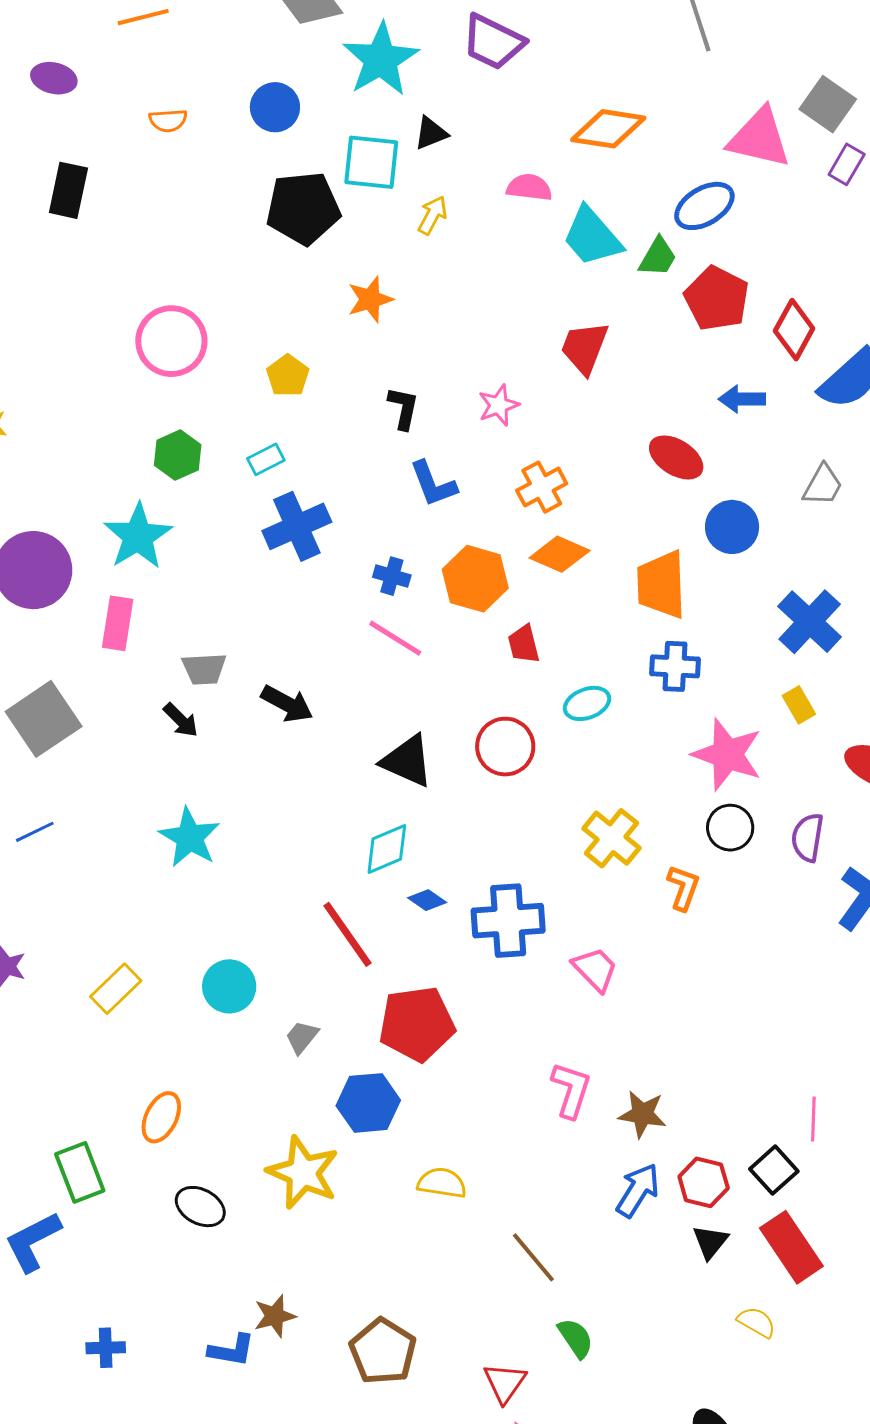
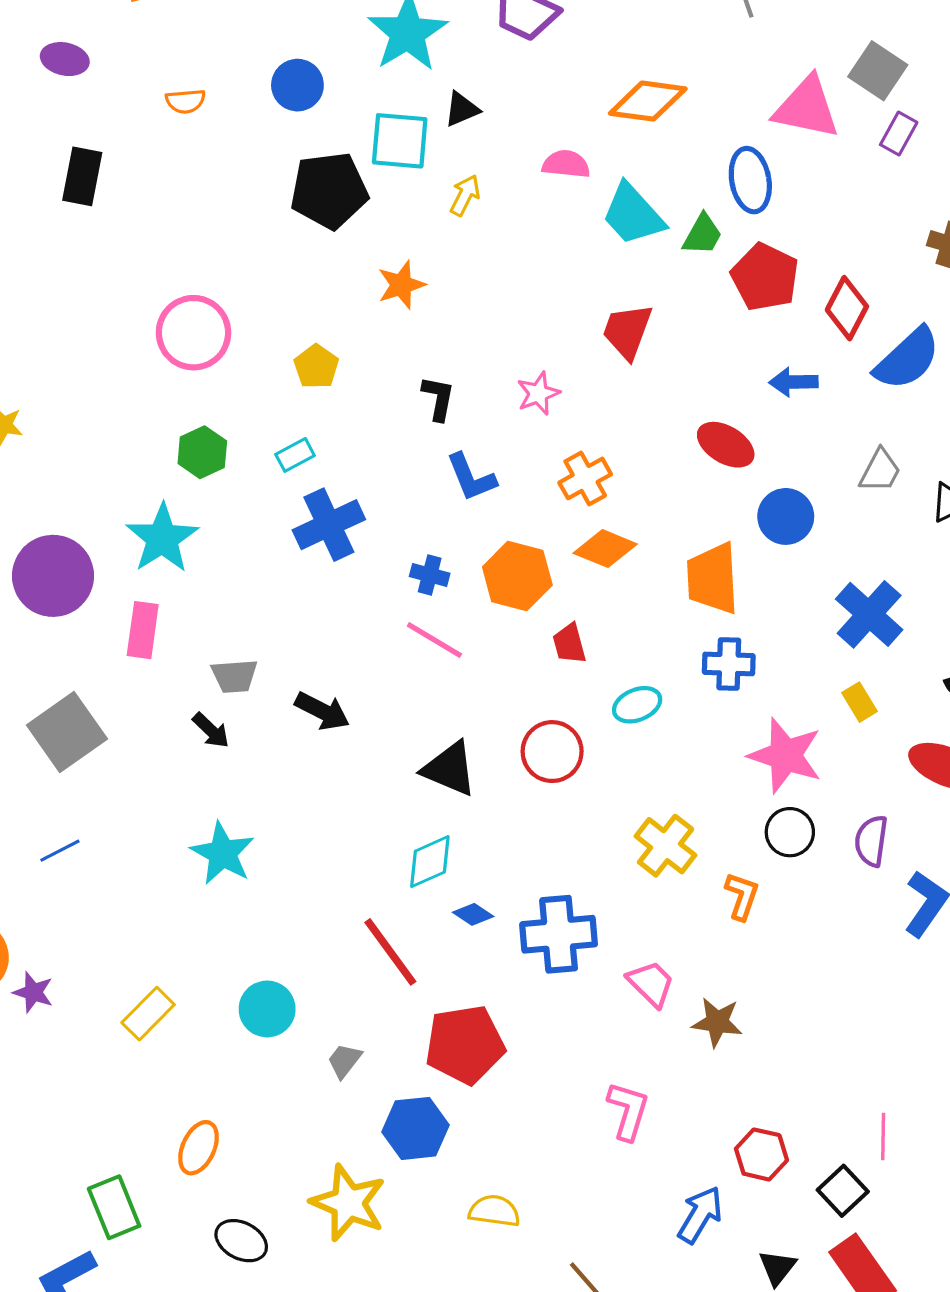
blue ellipse: (704, 206) -> (750, 180), turned -68
brown star: (642, 1114) -> (717, 1022), moved
red hexagon: (704, 1182) -> (761, 1154), moved

